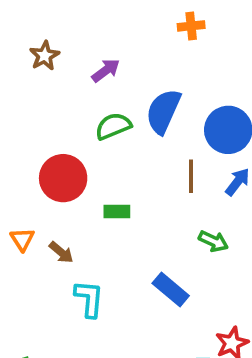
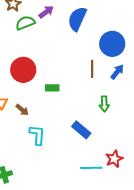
blue semicircle: (163, 111) -> (77, 19), moved
green semicircle: (113, 126) -> (25, 23), moved
green arrow: (213, 241) -> (104, 104), turned 63

